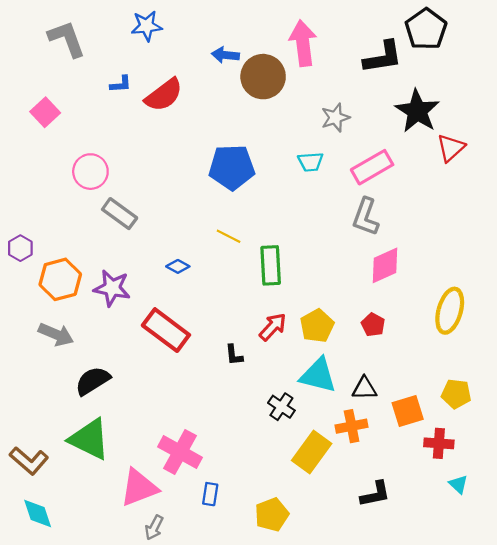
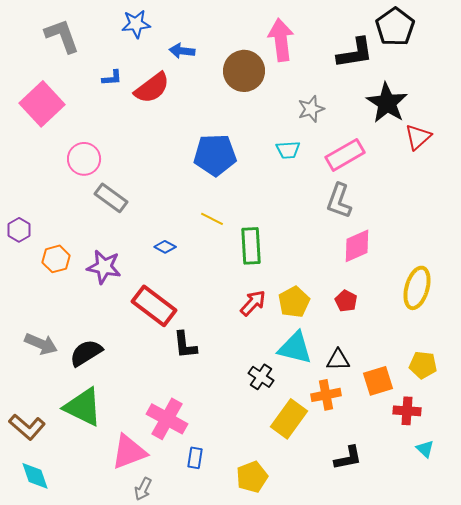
blue arrow: (225, 55) -> (182, 51), moved
pink square: (45, 112) -> (42, 104), size x1.6
orange hexagon: (60, 279) -> (56, 259), size x0.7
gray arrow: (56, 334) -> (41, 344), moved
black L-shape: (234, 355) -> (185, 345), moved, size x1.4

